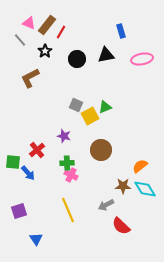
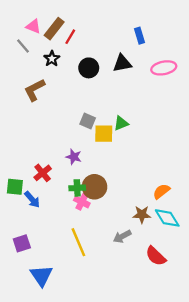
yellow square: (90, 116) -> (104, 134), turned 30
brown circle: (101, 150) -> (94, 187), moved
red semicircle: (121, 226) -> (156, 256), moved
blue triangle: (36, 239) -> (41, 276), size x1.5

